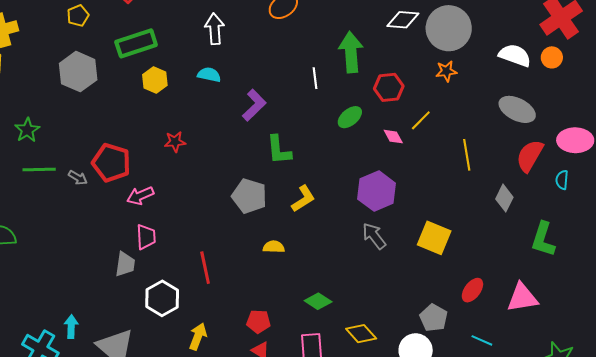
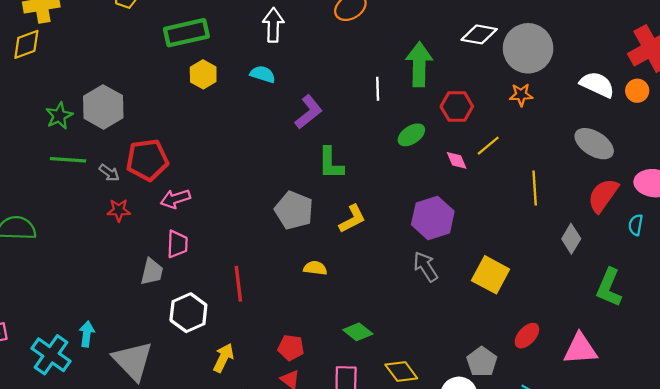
gray hexagon: (78, 72) -> (103, 107), moved
red star: (175, 142) -> (119, 210), moved
red pentagon: (111, 163) -> (147, 160), turned -30

